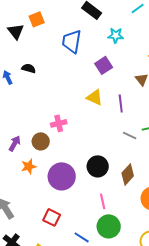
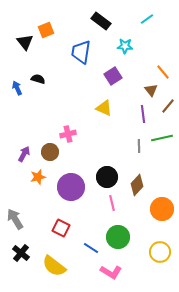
purple line: (121, 103) -> (143, 114), moved
gray line: (130, 135) -> (139, 146), turned 64
pink line: (103, 201) -> (112, 203), moved

